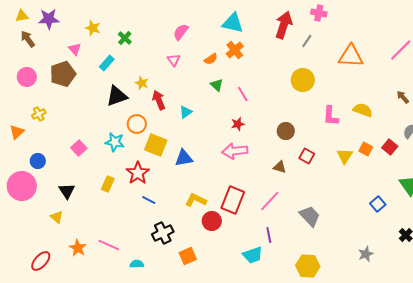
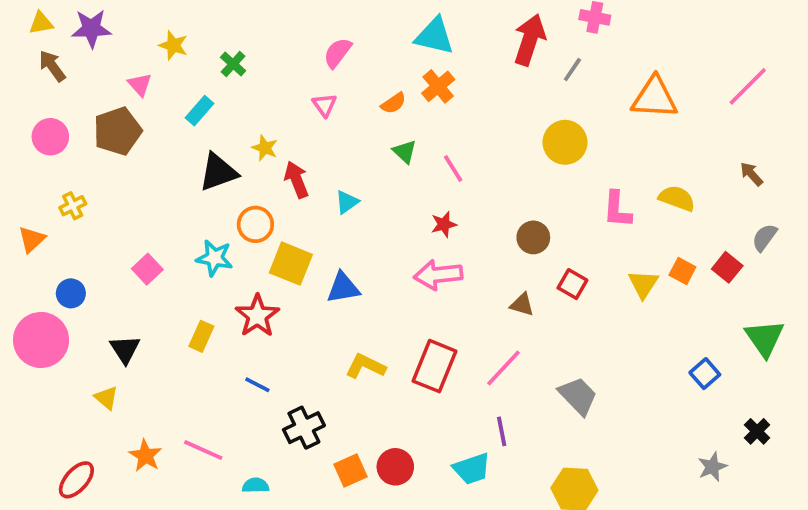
blue line: (149, 200) -> (257, 385), moved
red circle: (212, 221) -> (395, 467), moved
gray star: (366, 254) -> (712, 467), moved

